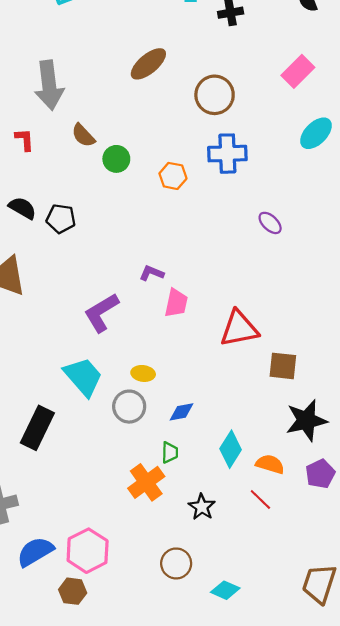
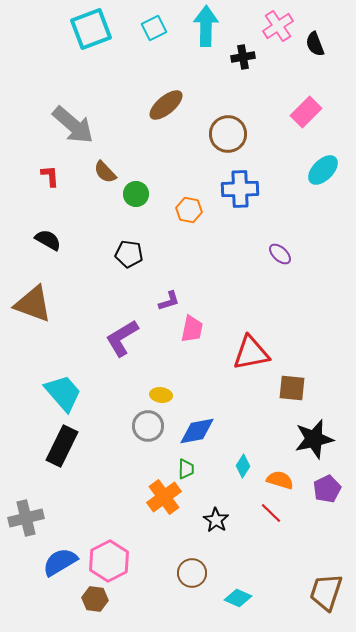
gray arrow: (49, 85) -> (73, 125), turned -42
black pentagon: (61, 219) -> (129, 254), moved
purple L-shape: (152, 273) -> (169, 301), turned 140
cyan trapezoid: (83, 377) -> (63, 393), moved
blue diamond: (181, 412) -> (197, 431), size x1.5
cyan diamond: (231, 449) -> (243, 466), size x0.7

